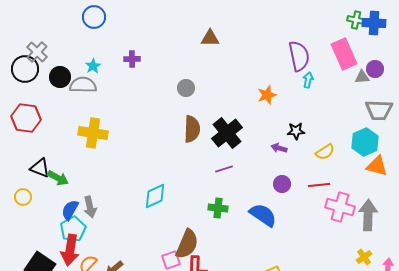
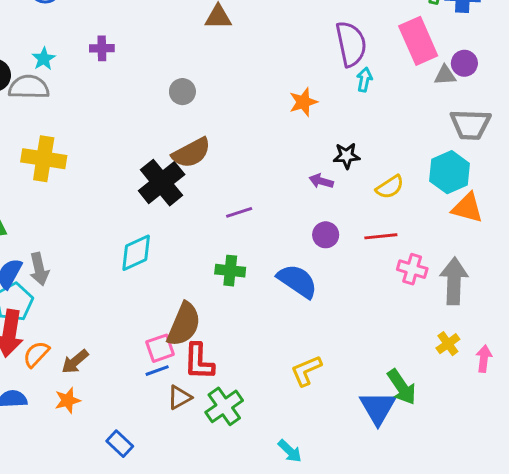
brown semicircle: (192, 129) -> (191, 153), turned 60
black cross: (227, 133) -> (162, 183), moved
pink cross: (340, 207) -> (412, 269), size x0.7

